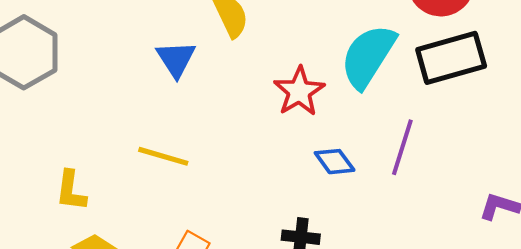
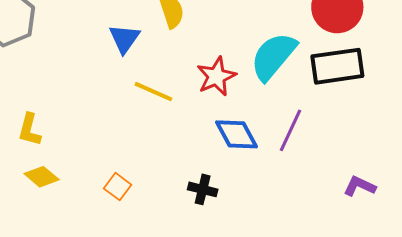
yellow line: (163, 156) -> (153, 92), moved
blue diamond: (335, 162) -> (237, 134), size x1.4

